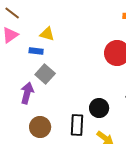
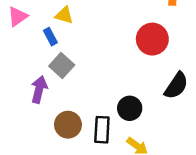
blue rectangle: (36, 51) -> (50, 37), turned 56
brown circle: (40, 127) -> (68, 125), moved

